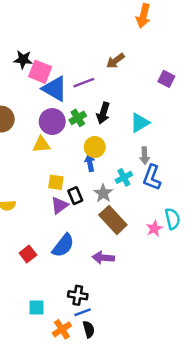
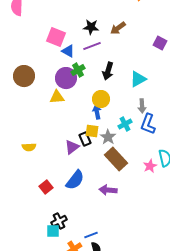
black star: (23, 60) -> (91, 27), moved
blue triangle: (55, 89) -> (68, 51), size x0.6
green cross: (78, 118) -> (78, 70), moved
yellow square: (56, 182) -> (92, 131), moved
black cross: (78, 295) -> (59, 221), moved, turned -35

